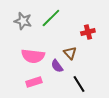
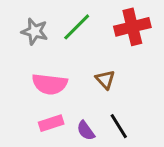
red cross: (88, 32) -> (132, 27), moved, size x1.6
purple semicircle: (57, 66) -> (86, 131), moved

